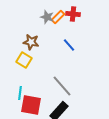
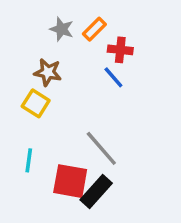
red cross: (73, 14) -> (120, 50), moved
gray star: (47, 17) -> (62, 29), moved
red square: (31, 105) -> (70, 181), moved

